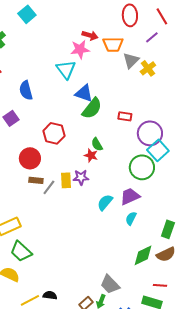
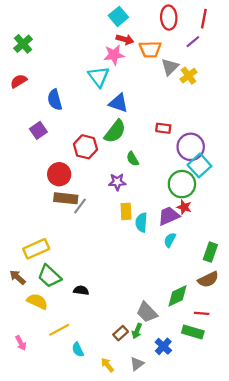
cyan square: (27, 14) -> (118, 16), moved
red line: (162, 16) -> (204, 19), turned 42
green semicircle: (92, 108) -> (115, 131), moved
red star: (91, 155) -> (184, 207), moved
purple star: (81, 177) -> (117, 182), moved
brown rectangle: (36, 180) -> (66, 198), size x1.5
yellow rectangle: (66, 180) -> (126, 211), moved
cyan semicircle: (105, 202) -> (141, 222), turned -36
green diamond: (143, 255) -> (178, 296), moved
black semicircle: (50, 295) -> (81, 290), moved

